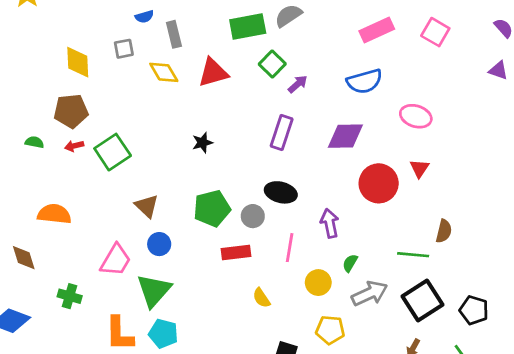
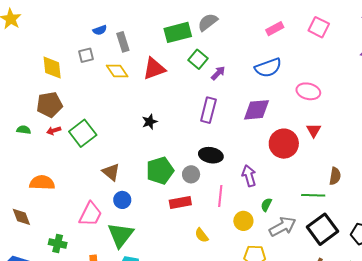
pink rectangle: (377, 30) -> (275, 29), size x0.7

